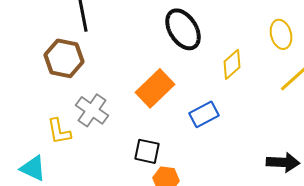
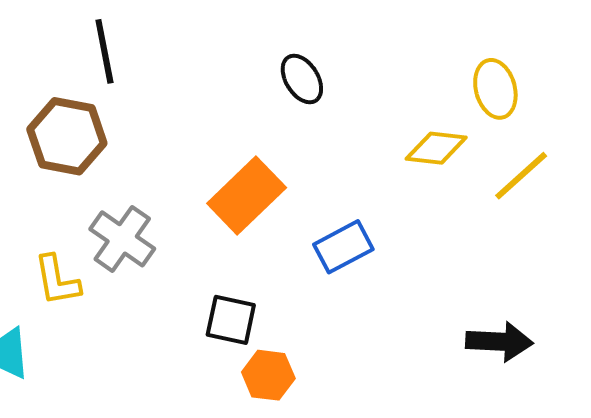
black ellipse: (183, 29) -> (302, 79), size x0.6
yellow diamond: (232, 64) -> (436, 148), moved, turned 48

